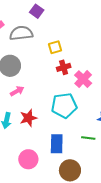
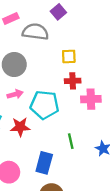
pink cross: (83, 79) -> (91, 99), turned 30
cyan pentagon: (64, 106) -> (45, 105), moved
green line: (88, 138) -> (71, 141), moved, turned 56

